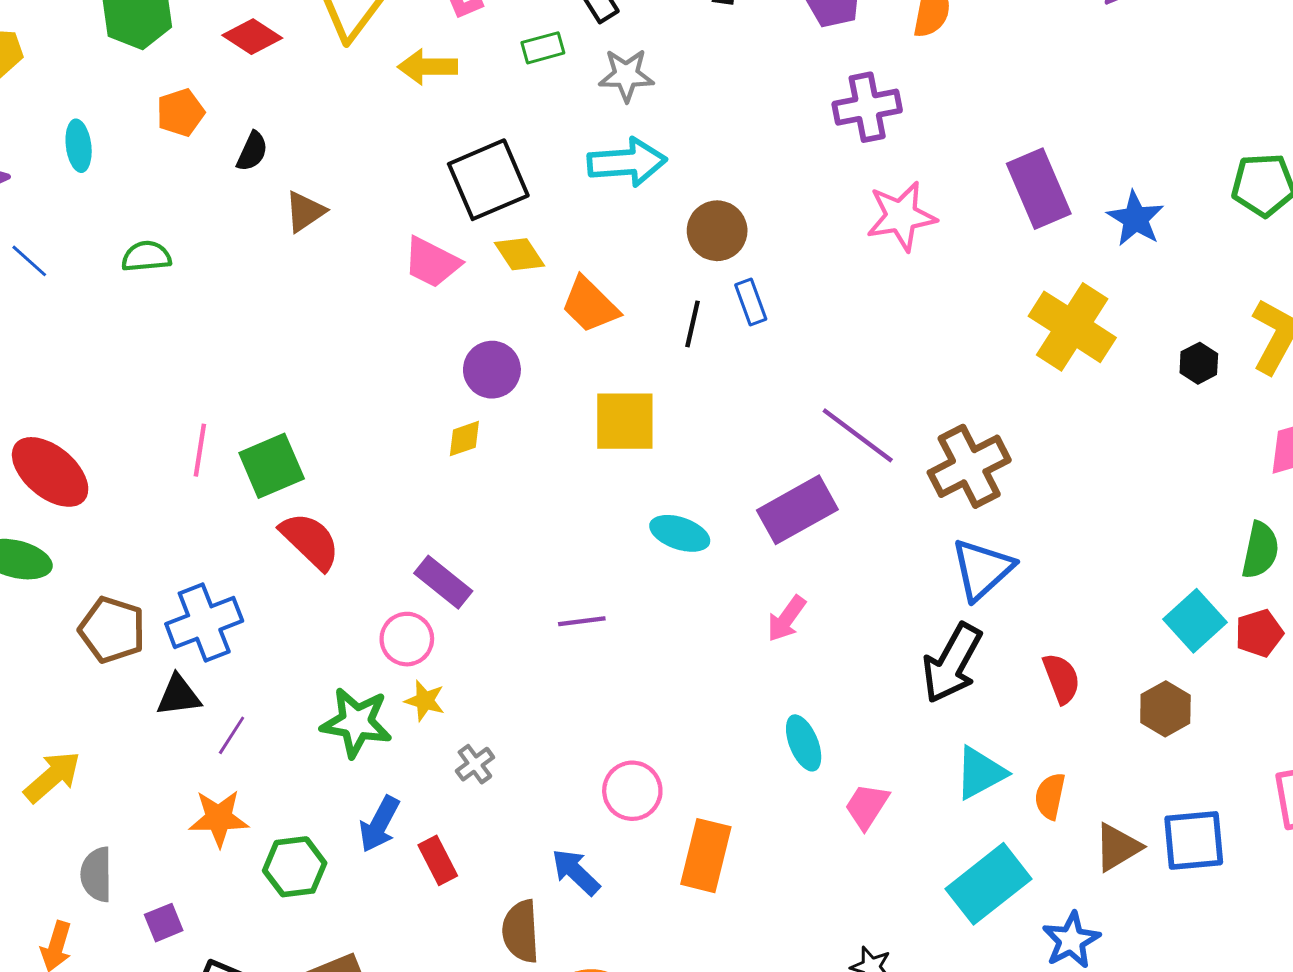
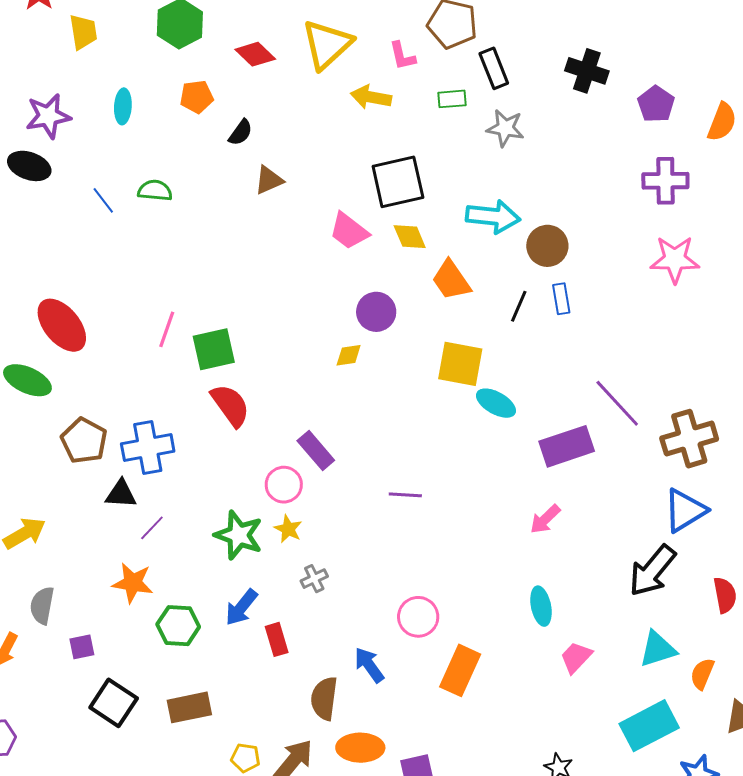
cyan arrow: (627, 162) -> (493, 217), moved
blue line: (29, 261) -> (103, 200), moved
cyan ellipse: (680, 533) -> (496, 403), moved

